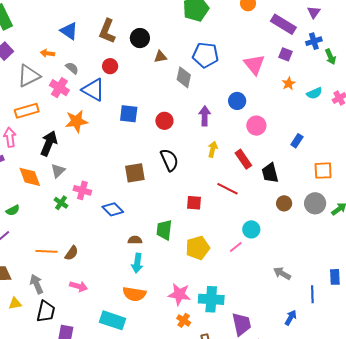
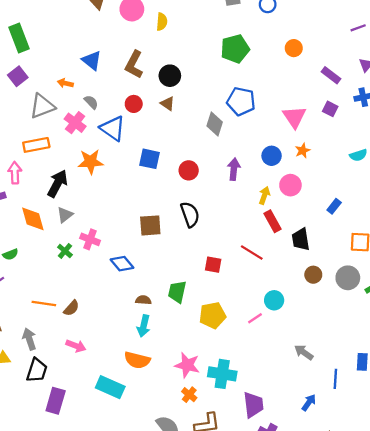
purple rectangle: (283, 24) -> (331, 75), size x0.7
brown triangle: (160, 57) -> (168, 104), moved, turned 40
orange star: (289, 83) -> (303, 151), moved
yellow arrow: (213, 149) -> (264, 195), moved

